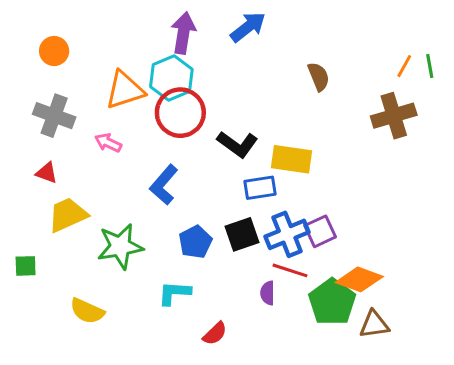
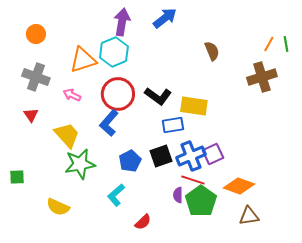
red circle: (180, 113) -> (118, 94), moved
red triangle: (47, 173) -> (31, 115), turned 35
yellow trapezoid: (68, 215) -> (67, 135), moved, turned 72
cyan L-shape: (174, 293) -> (116, 195), turned -45
green pentagon: (332, 302) -> (201, 201), moved

